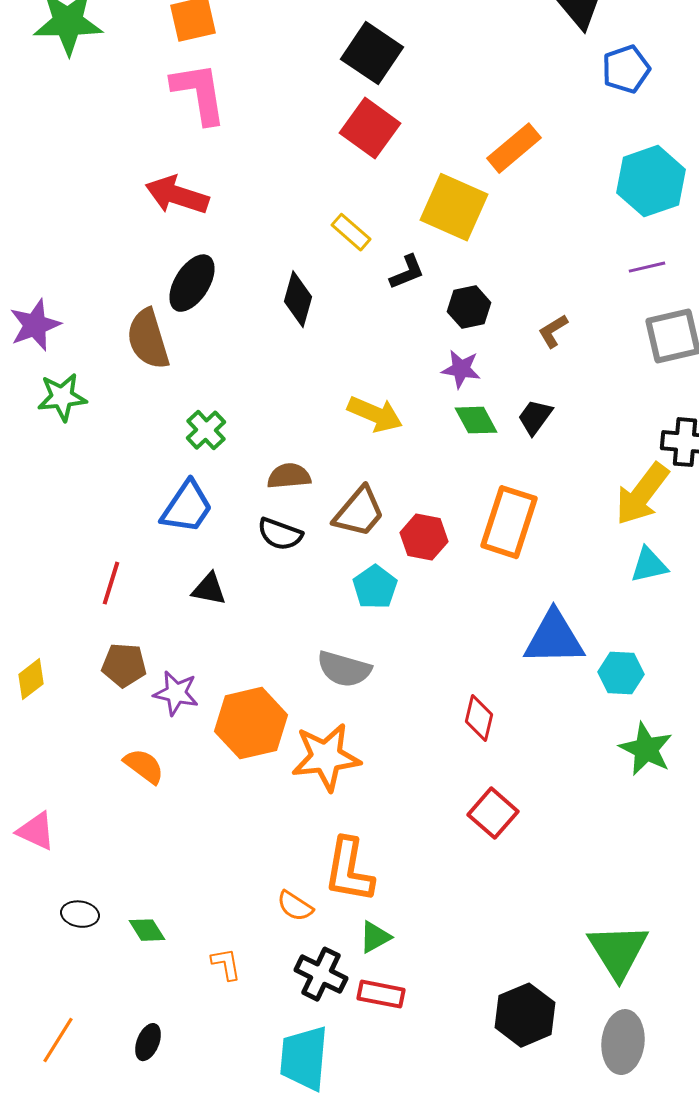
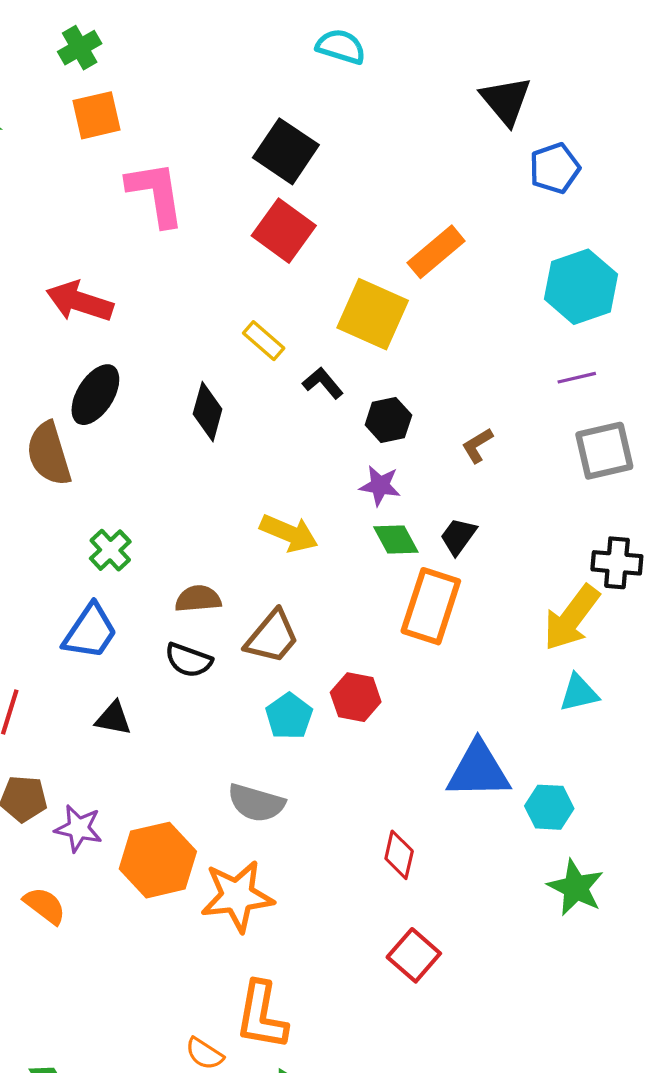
pink L-shape: (199, 93) -> (156, 194), moved
black L-shape: (407, 272) -> (323, 383), turned -108
orange rectangle: (509, 522) -> (431, 606), moved
red hexagon: (424, 537) -> (356, 697), moved

